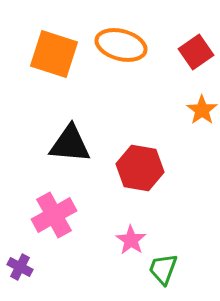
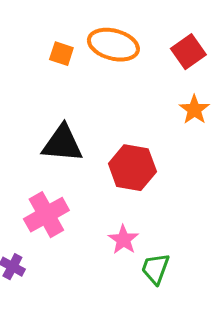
orange square: (54, 54) -> (61, 54), moved, size x0.5

